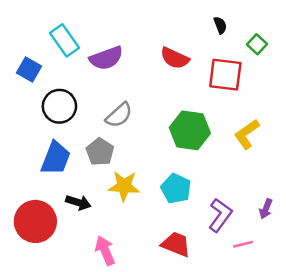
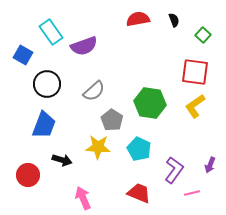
red semicircle: (175, 58) -> (138, 19), moved, turned 145
red square: (225, 75) -> (195, 72), moved
gray pentagon: (100, 152) -> (112, 120), moved
red circle: (35, 221) -> (28, 175), size x0.7

